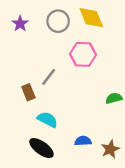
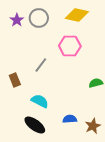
yellow diamond: (91, 18) -> (77, 15), turned -55
gray circle: (58, 21) -> (39, 18), moved
brown rectangle: (28, 92) -> (15, 80), moved

